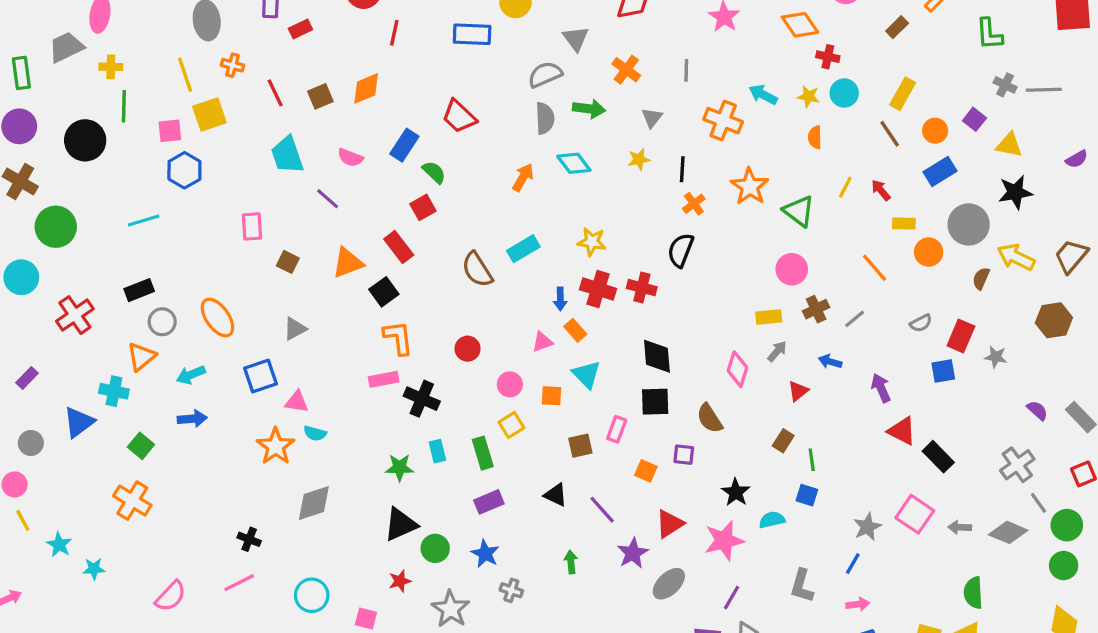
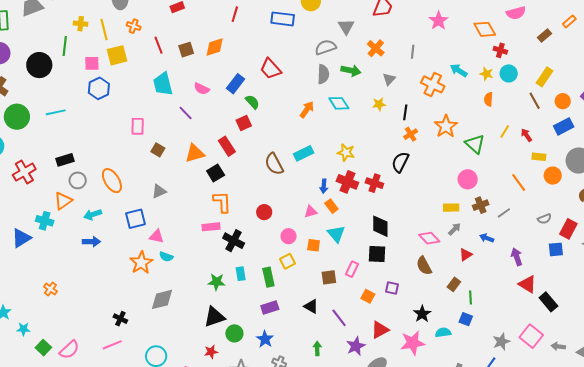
yellow cross: (111, 67) -> (81, 24), moved
cyan line: (144, 221) -> (56, 112), moved
pink diamond: (737, 369) -> (429, 238), turned -65
brown semicircle: (710, 418) -> (424, 266), moved
green square: (141, 446) -> (43, 348), moved
orange cross: (132, 501) -> (50, 289), size x0.6

